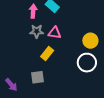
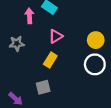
gray star: (37, 31) -> (17, 44), moved
pink triangle: (55, 33) -> (56, 36), turned -32

